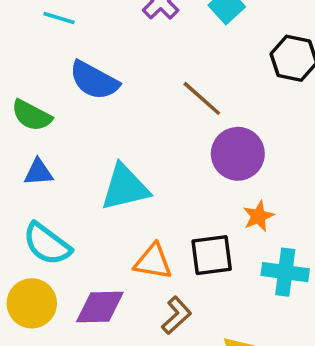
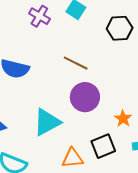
purple circle: (238, 154) -> (85, 97), moved

